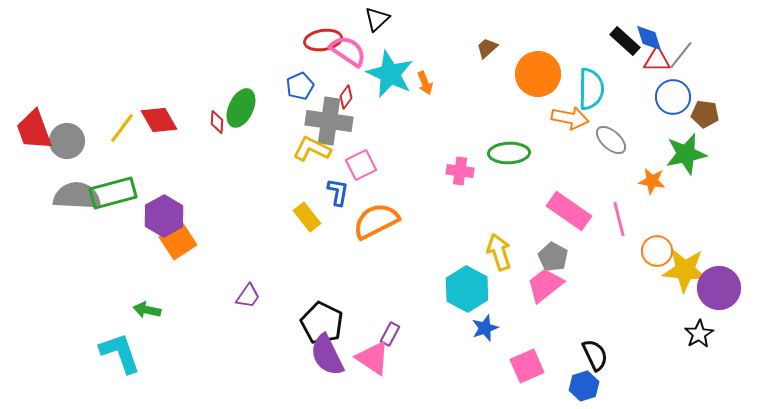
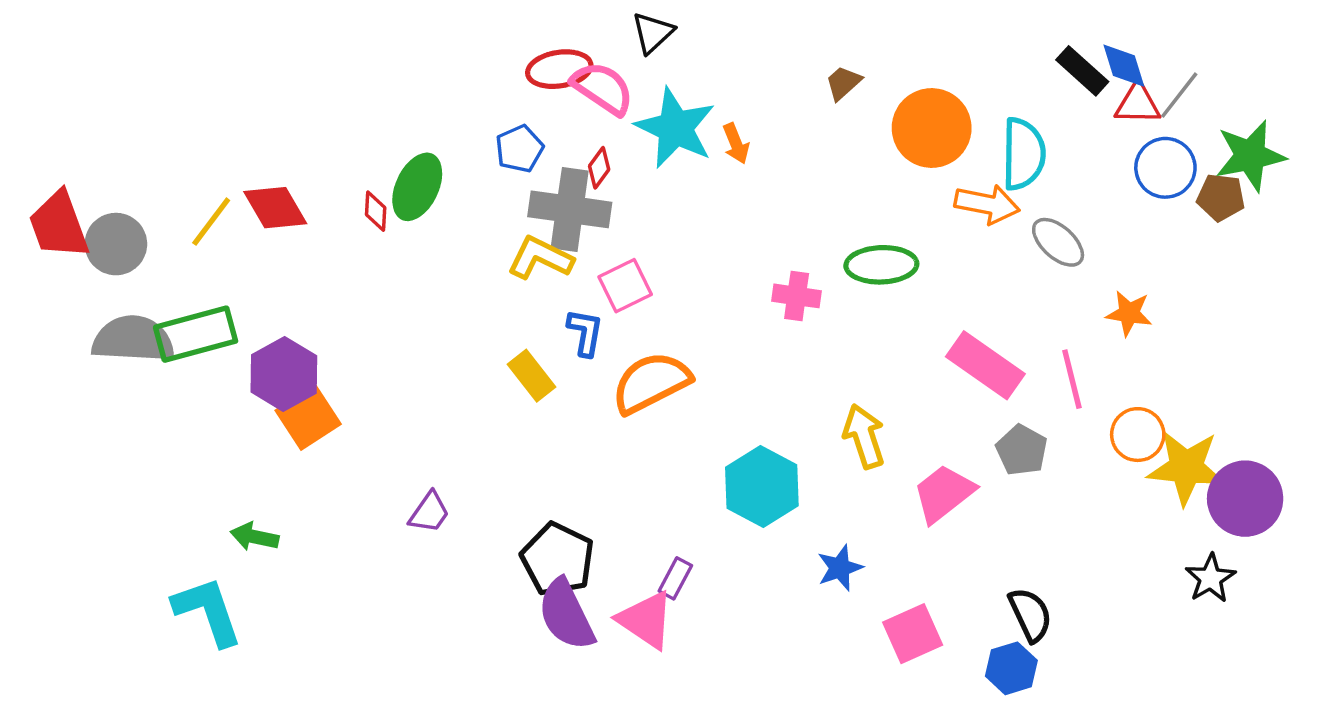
green star: (686, 154) -> (1250, 156), moved
gray pentagon: (553, 257) -> (1022, 450), moved
cyan hexagon: (467, 289) -> (762, 486), moved

